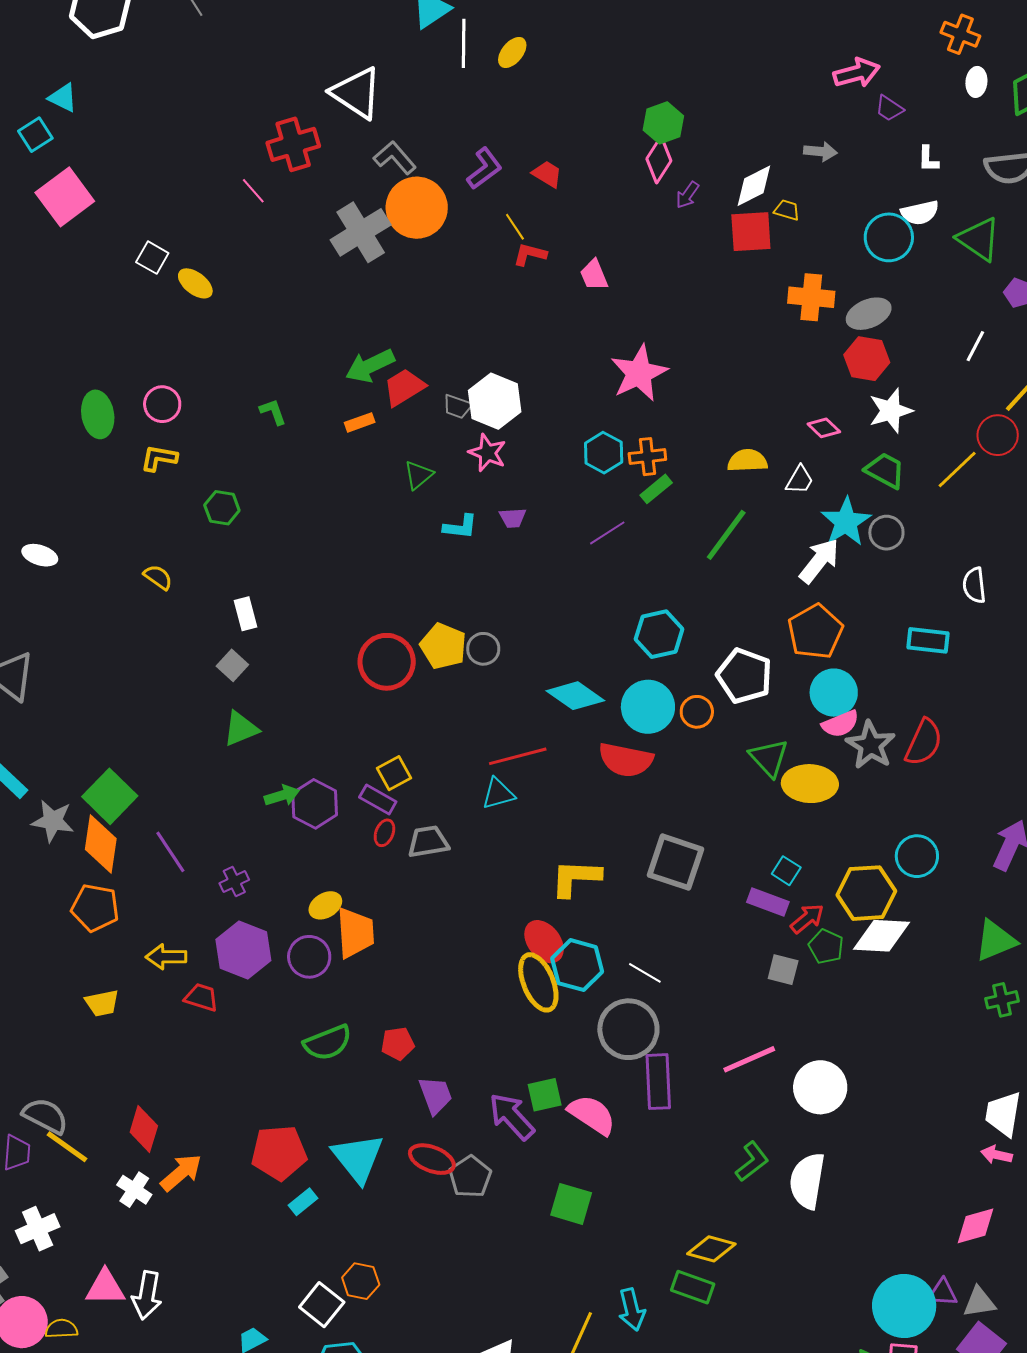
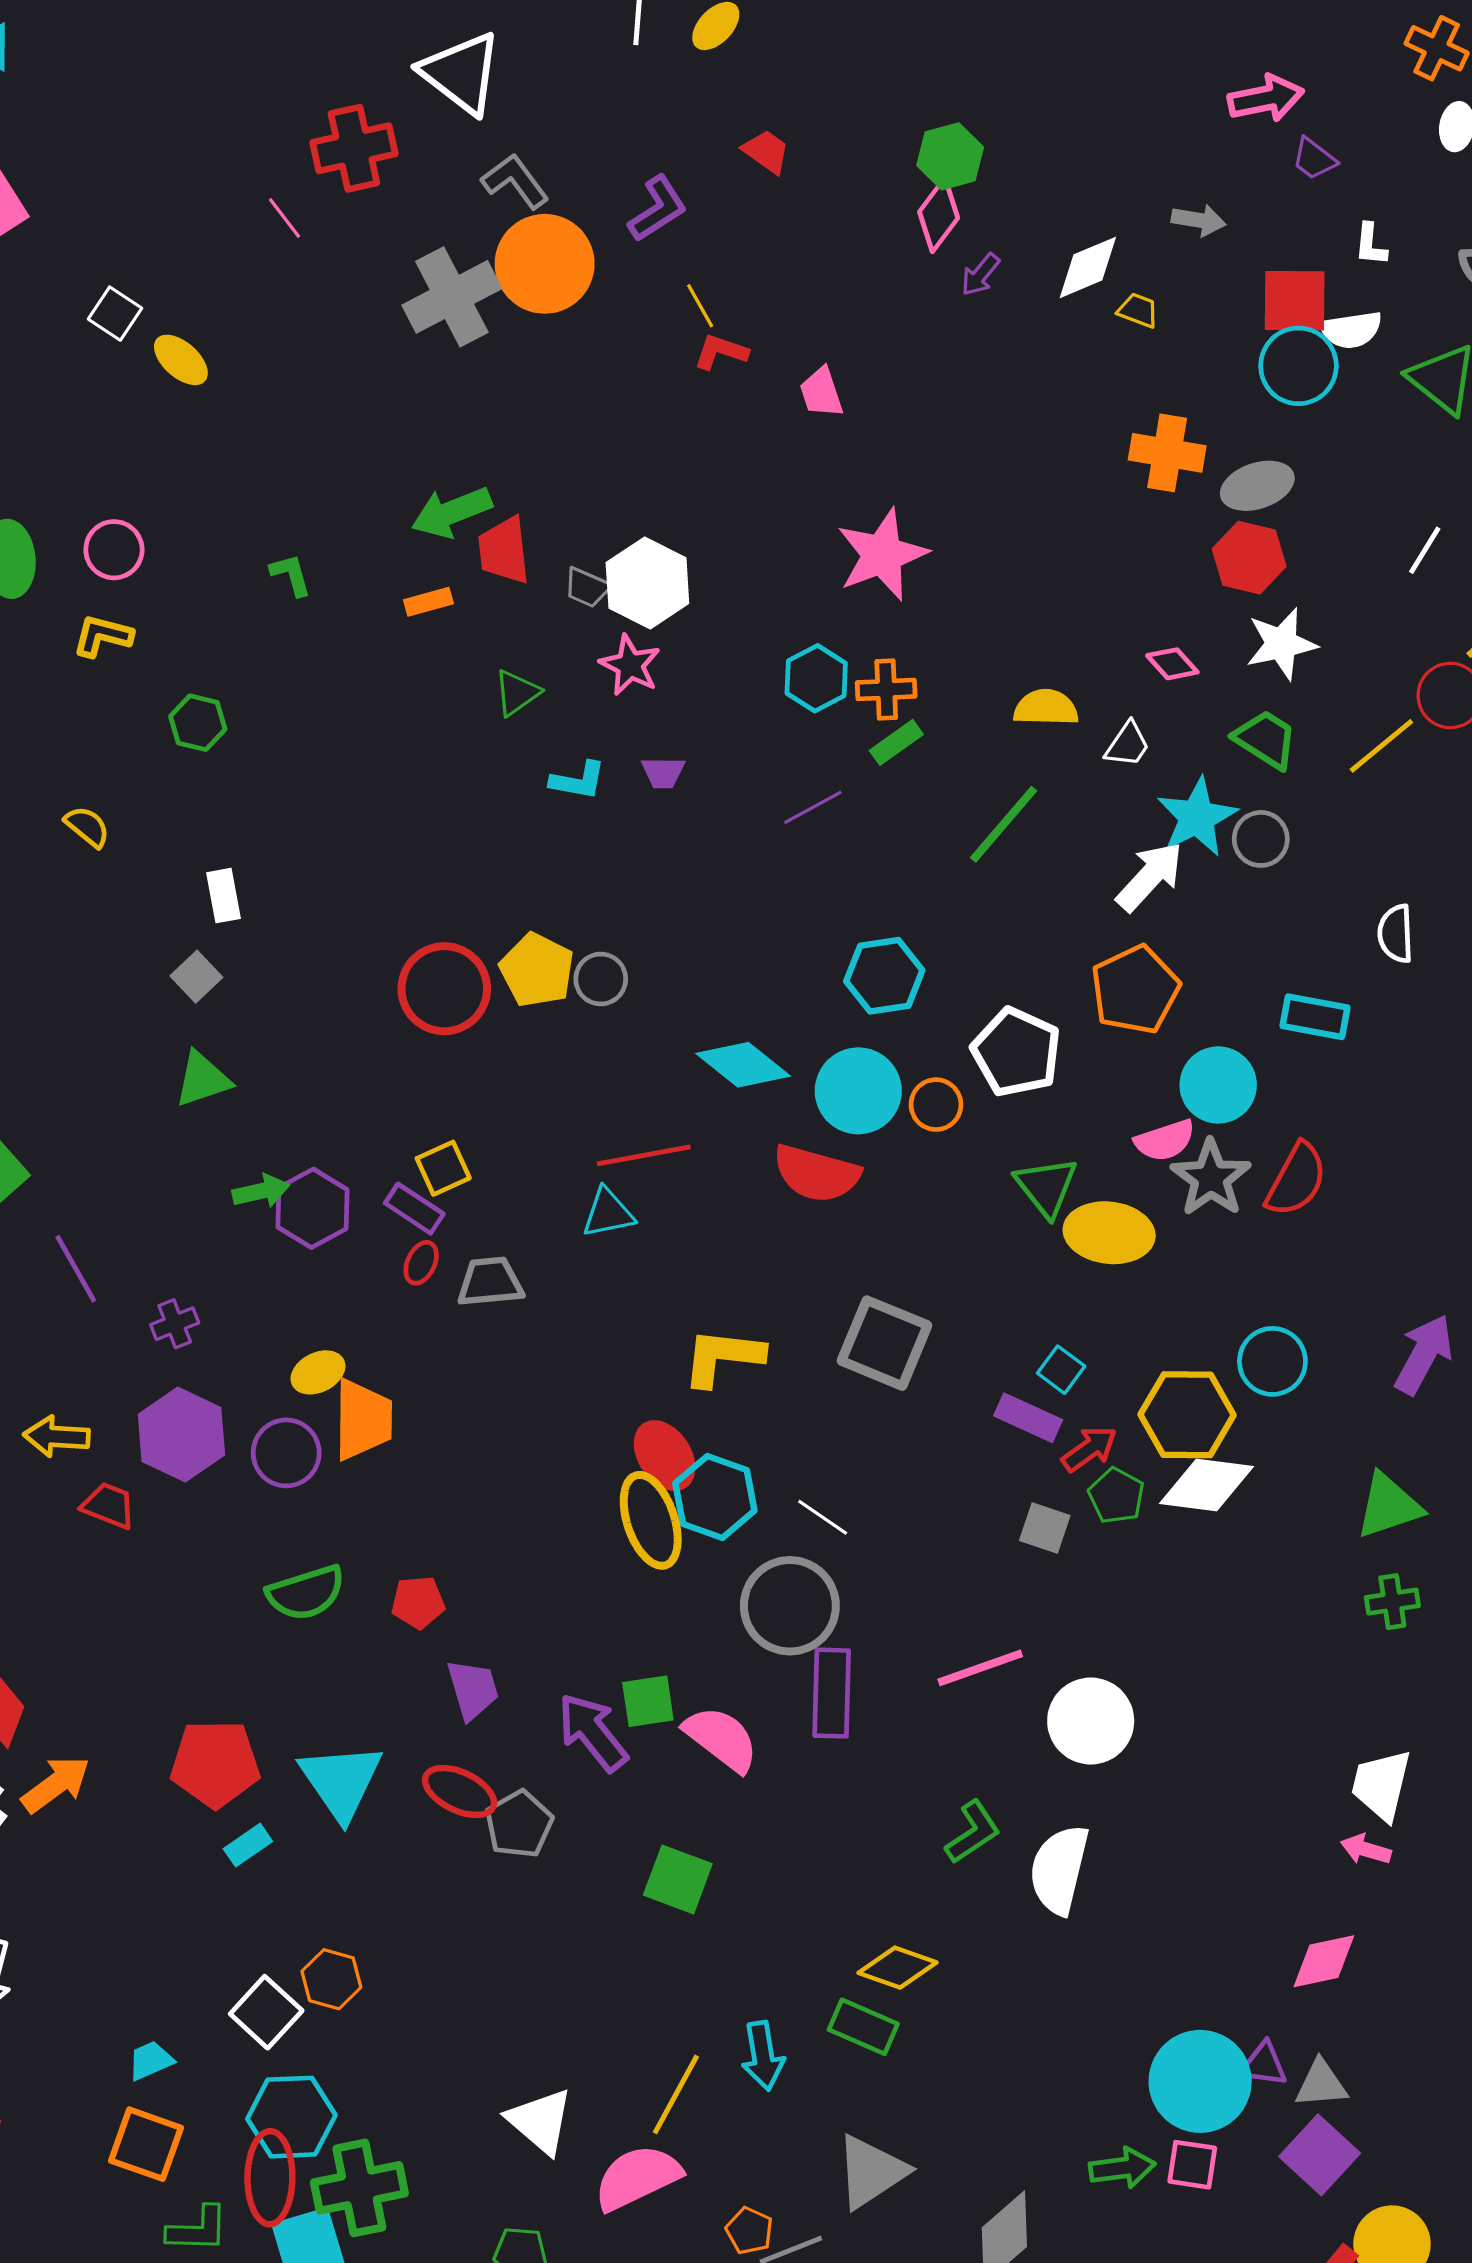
red trapezoid: (547, 174) -> (766, 151), moved
red square: (751, 232) -> (1295, 301), moved
red trapezoid: (404, 387) -> (504, 550), turned -69
cyan circle: (834, 693) -> (1218, 1085), moved

